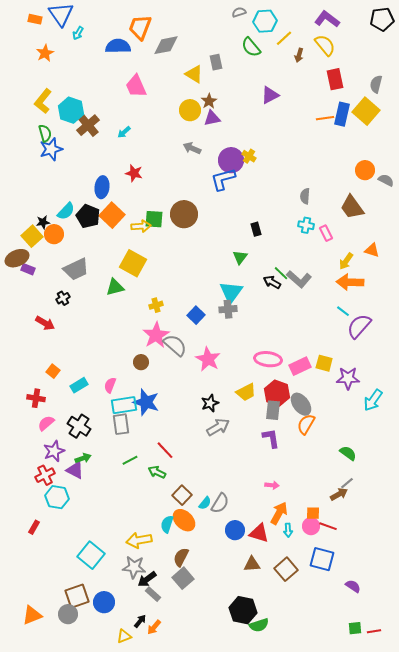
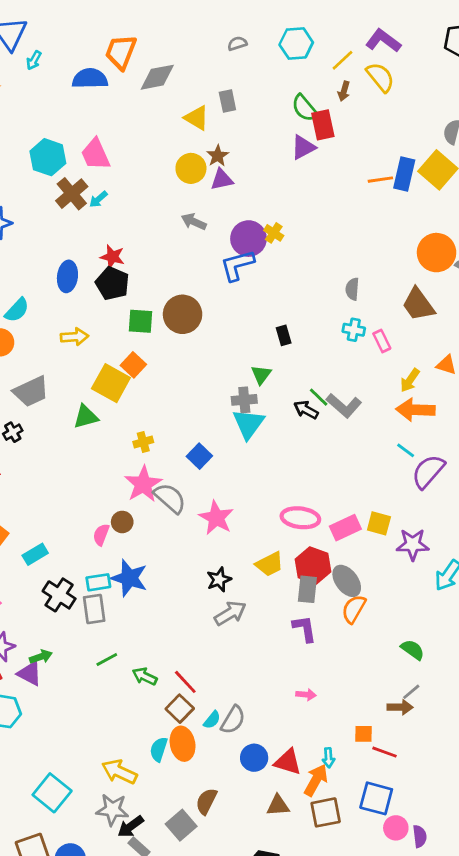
gray semicircle: (239, 12) -> (237, 43), moved
yellow line: (284, 38) -> (342, 60), moved
green semicircle: (251, 47) -> (305, 108), moved
red rectangle: (335, 79) -> (323, 125), moved
pink trapezoid: (136, 86) -> (96, 154), moved
cyan hexagon: (71, 110) -> (48, 157), moved
brown cross: (88, 125) -> (72, 194), moved
orange circle: (365, 170) -> (437, 253), size x1.4
orange square: (112, 215) -> (133, 365), moved, size x0.7
black pentagon: (88, 216) -> (112, 283), moved
yellow arrow: (141, 226) -> (74, 337), moved
gray cross: (228, 309) -> (244, 400), moved
pink semicircle: (110, 385) -> (101, 535), moved
cyan rectangle: (124, 405) -> (98, 582), size x0.7
black cross: (79, 426) -> (59, 595), moved
red line: (165, 450) -> (185, 682), moved
brown arrow: (339, 494) -> (400, 707), turned 30
orange arrow: (279, 513) -> (316, 780), moved
orange ellipse: (184, 520) -> (183, 744), turned 35
pink circle: (311, 526) -> (396, 828), moved
yellow arrow: (139, 540) -> (119, 772), turned 35
brown semicircle: (181, 557) -> (206, 801), moved
brown square: (286, 569) -> (326, 812), turned 30
purple semicircle: (353, 586) -> (420, 836), turned 49

